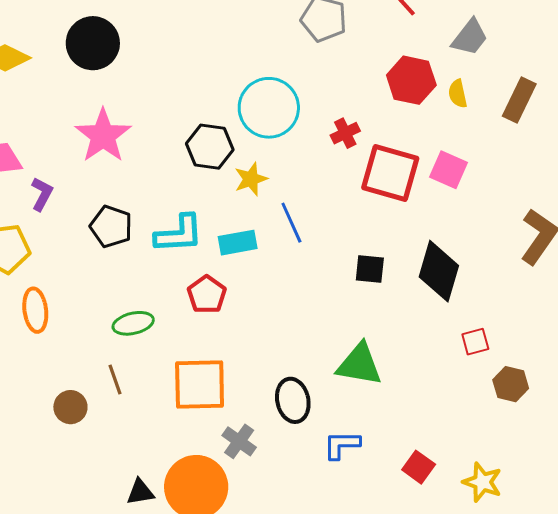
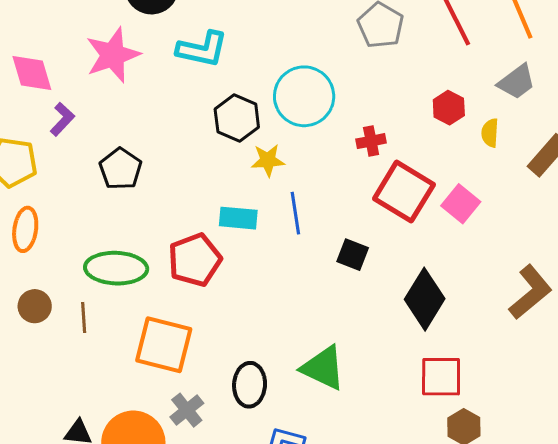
red hexagon: (411, 80) -> (449, 108), size x0.7
pink star: (103, 136) -> (113, 55), moved
cyan L-shape: (179, 234) -> (202, 49), moved
black square: (370, 269) -> (353, 255), moved
red pentagon: (207, 295) -> (195, 260), size x1.4
green ellipse: (133, 323) -> (116, 268), size x1.5
red square: (475, 342) -> (441, 377), size x1.6
brown circle: (70, 407) -> (35, 306), moved

